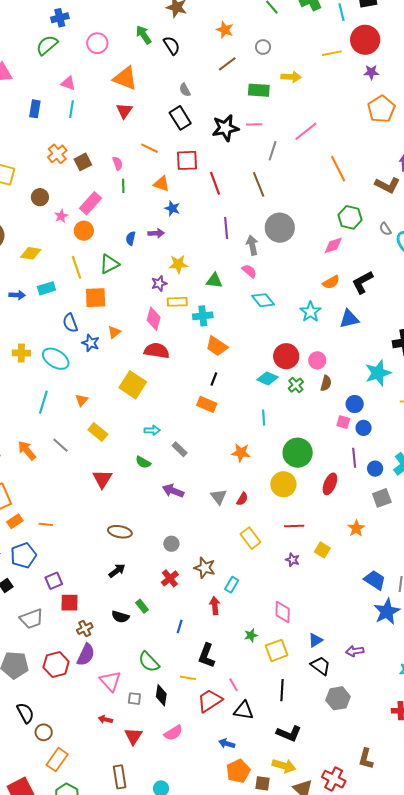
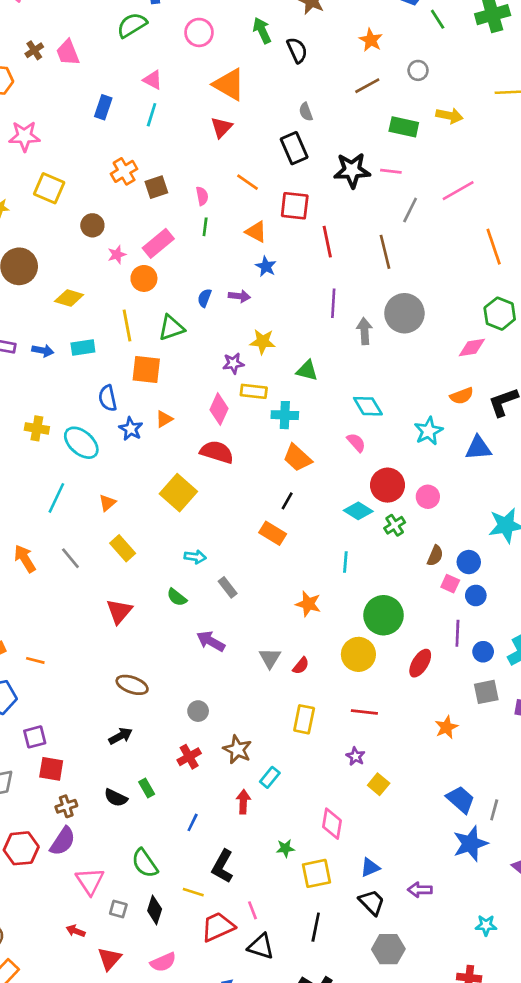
pink semicircle: (249, 271) -> (356, 443), moved
brown semicircle: (326, 383) -> (435, 556), moved
yellow rectangle: (251, 538) -> (304, 719), turned 40
yellow square: (322, 550) -> (379, 784), moved

